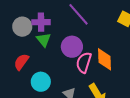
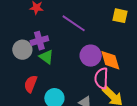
purple circle: (72, 47) -> (91, 56), moved
pink semicircle: (84, 63) -> (101, 78), moved

